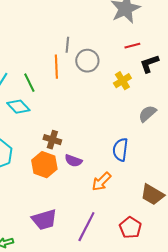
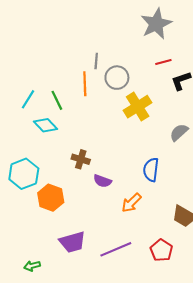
yellow cross: (122, 81) -> (138, 107), moved, size x1.5
orange hexagon: (44, 165) -> (51, 198), moved
purple line: (86, 227) -> (116, 249), turned 40

